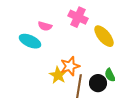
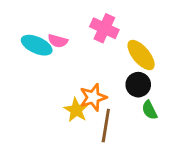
cyan ellipse: (30, 41) -> (37, 45), moved
black circle: (98, 83) -> (138, 85), moved

